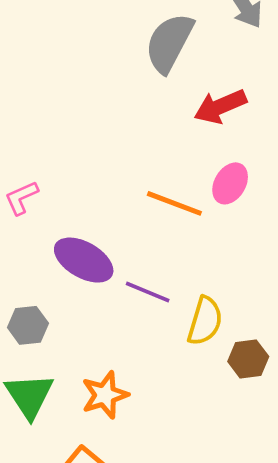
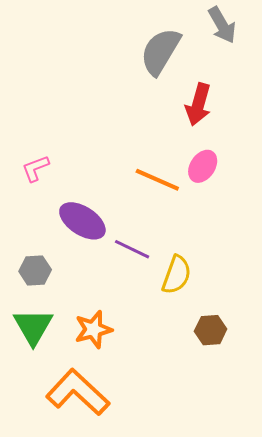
red arrow: (220, 106) -> (198, 104), turned -54
brown hexagon: (248, 359) -> (211, 330), moved

